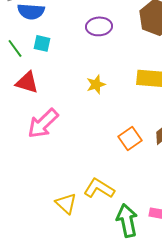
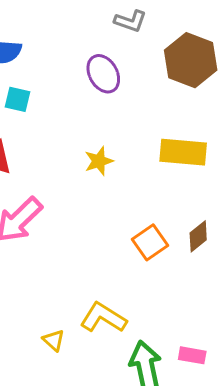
purple ellipse: (99, 26) -> (103, 74), turned 65
yellow triangle: (66, 203) -> (54, 340), size x0.7

